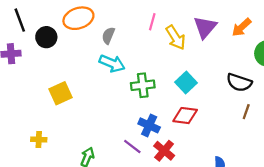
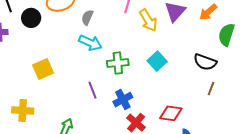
red diamond: (185, 116) -> (171, 113), moved
blue cross: (149, 125) -> (123, 100), turned 36
yellow cross: (39, 140) -> (23, 111), size x1.5
purple line: (132, 146) -> (93, 90), moved, turned 30

